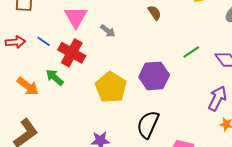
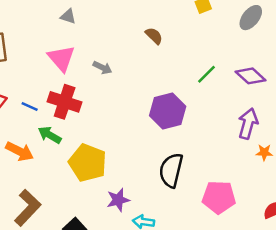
blue line: (44, 41) -> (30, 107), moved
yellow pentagon: (111, 87) -> (88, 163), moved

